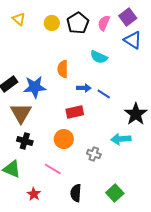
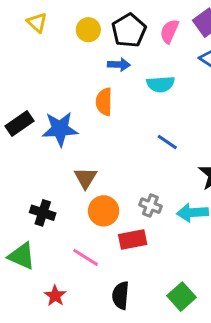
cyan semicircle: (99, 57) -> (161, 84), turned -30
blue arrow: (84, 88) -> (119, 65), moved
red rectangle: (75, 112) -> (133, 240), moved
brown triangle: (21, 113) -> (85, 178), moved, size x0.7
gray cross: (94, 154) -> (150, 206), moved

